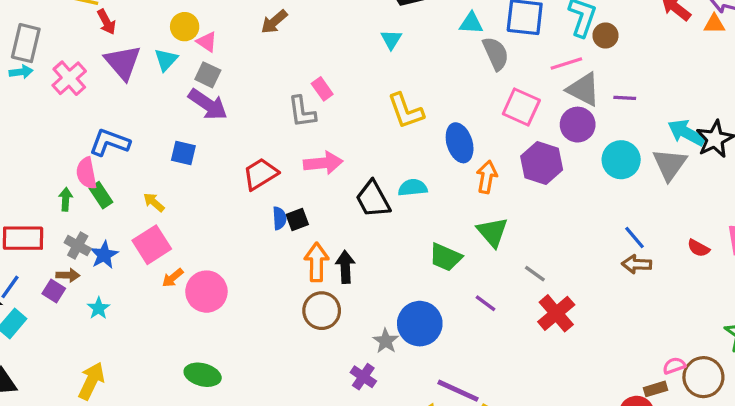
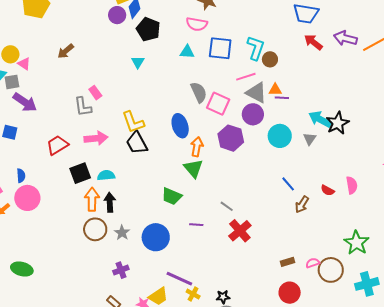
orange triangle: (714, 24) -> (275, 90), moved
gray semicircle: (496, 53) -> (199, 92), moved
gray square: (208, 75) -> (12, 82), moved, turned -35
yellow L-shape: (406, 111) -> (133, 122), moved
gray triangle: (670, 164) -> (310, 139), size x0.6
cyan semicircle: (413, 188) -> (106, 175), moved
black trapezoid: (373, 199) -> (137, 143), moved
blue semicircle: (279, 218) -> (21, 176), moved
black square: (297, 219) -> (80, 173), size x1.5
green triangle: (492, 232) -> (193, 168), moved
brown arrow: (637, 264) -> (302, 204), moved, turned -60
pink circle: (206, 292) -> (27, 198), moved
purple line: (486, 303) -> (196, 225), turned -32
gray star: (386, 341) -> (122, 233), moved
purple cross: (363, 377) -> (121, 270), turned 35
brown rectangle: (655, 389) -> (287, 262), moved

